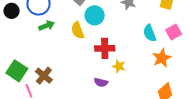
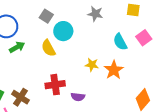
red cross: (105, 48) -> (55, 85), moved
orange star: (162, 58) -> (114, 70), moved
yellow star: (119, 66) -> (92, 65), moved

